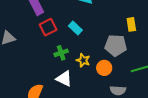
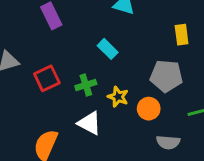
yellow rectangle: (131, 24) -> (182, 35), moved
red square: (48, 27) -> (47, 78), moved

